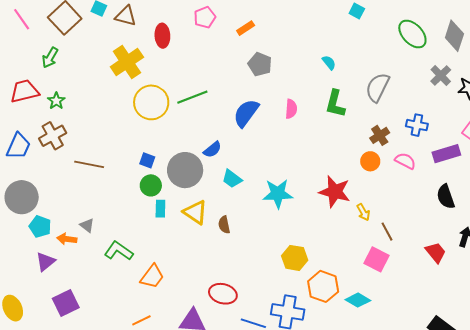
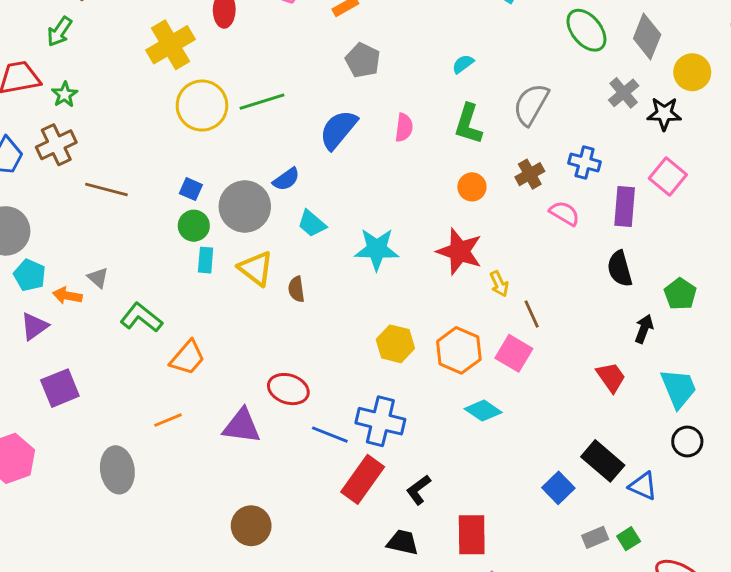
cyan semicircle: (329, 63) -> (463, 64), turned -91
purple rectangle: (446, 154) -> (625, 206), turned -72
orange circle: (370, 161) -> (472, 187), moved
red trapezoid: (436, 252) -> (611, 377), moved
orange hexagon: (323, 286) -> (459, 350), moved

